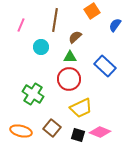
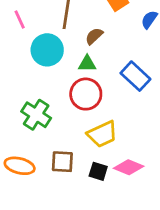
pink line: (21, 25) -> (20, 20), turned -48
cyan circle: (41, 47) -> (47, 50), size x1.5
brown square: (52, 128) -> (62, 162), turned -36

